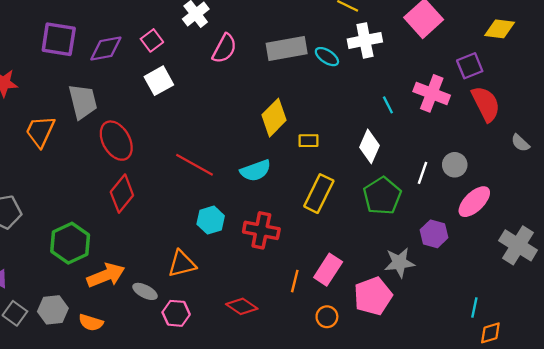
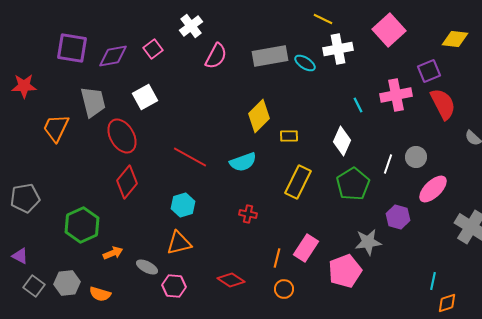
white square: (159, 81) -> (145, 97), moved
pink cross: (432, 93) -> (396, 95), turned -32
cyan hexagon: (211, 220) -> (183, 205), moved
red cross: (261, 230) -> (248, 214), size x0.6
orange arrow: (106, 275) -> (113, 253), size x0.6
orange circle: (327, 317) -> (284, 289), moved

